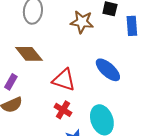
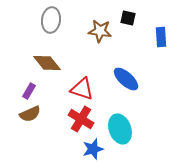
blue rectangle: (132, 26) -> (161, 37), moved
red cross: (63, 110) -> (81, 119), size x1.4

